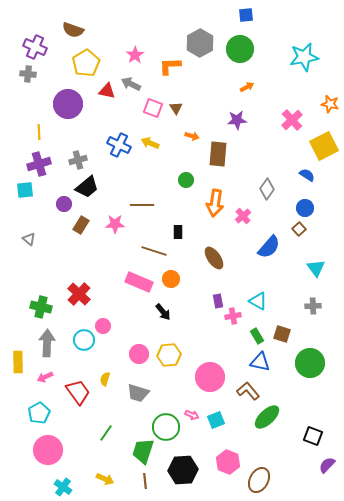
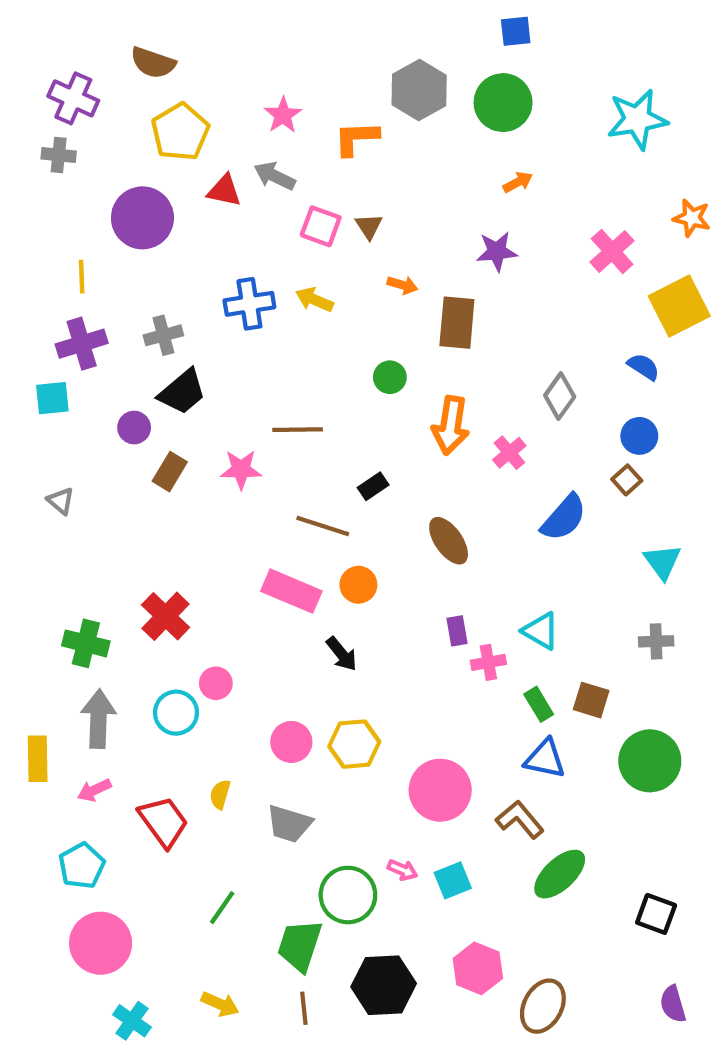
blue cross: (119, 145) -> (249, 304), turned -35
black rectangle: (178, 232) -> (373, 486), turned 56
purple semicircle: (327, 465) -> (673, 1004), moved, turned -60

